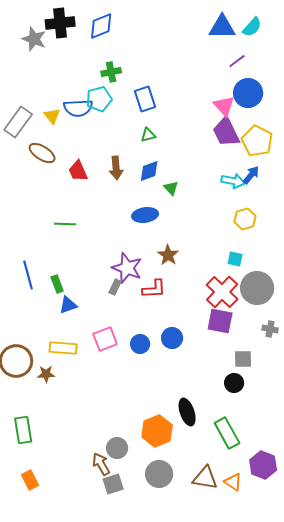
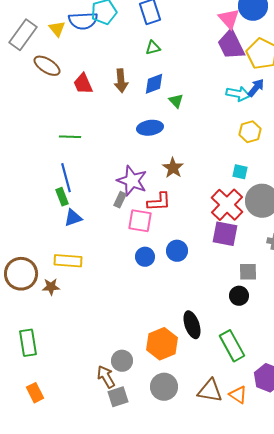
blue line: (28, 275) -> (66, 178), moved
pink square: (105, 339) -> (140, 221), moved, turned 30

